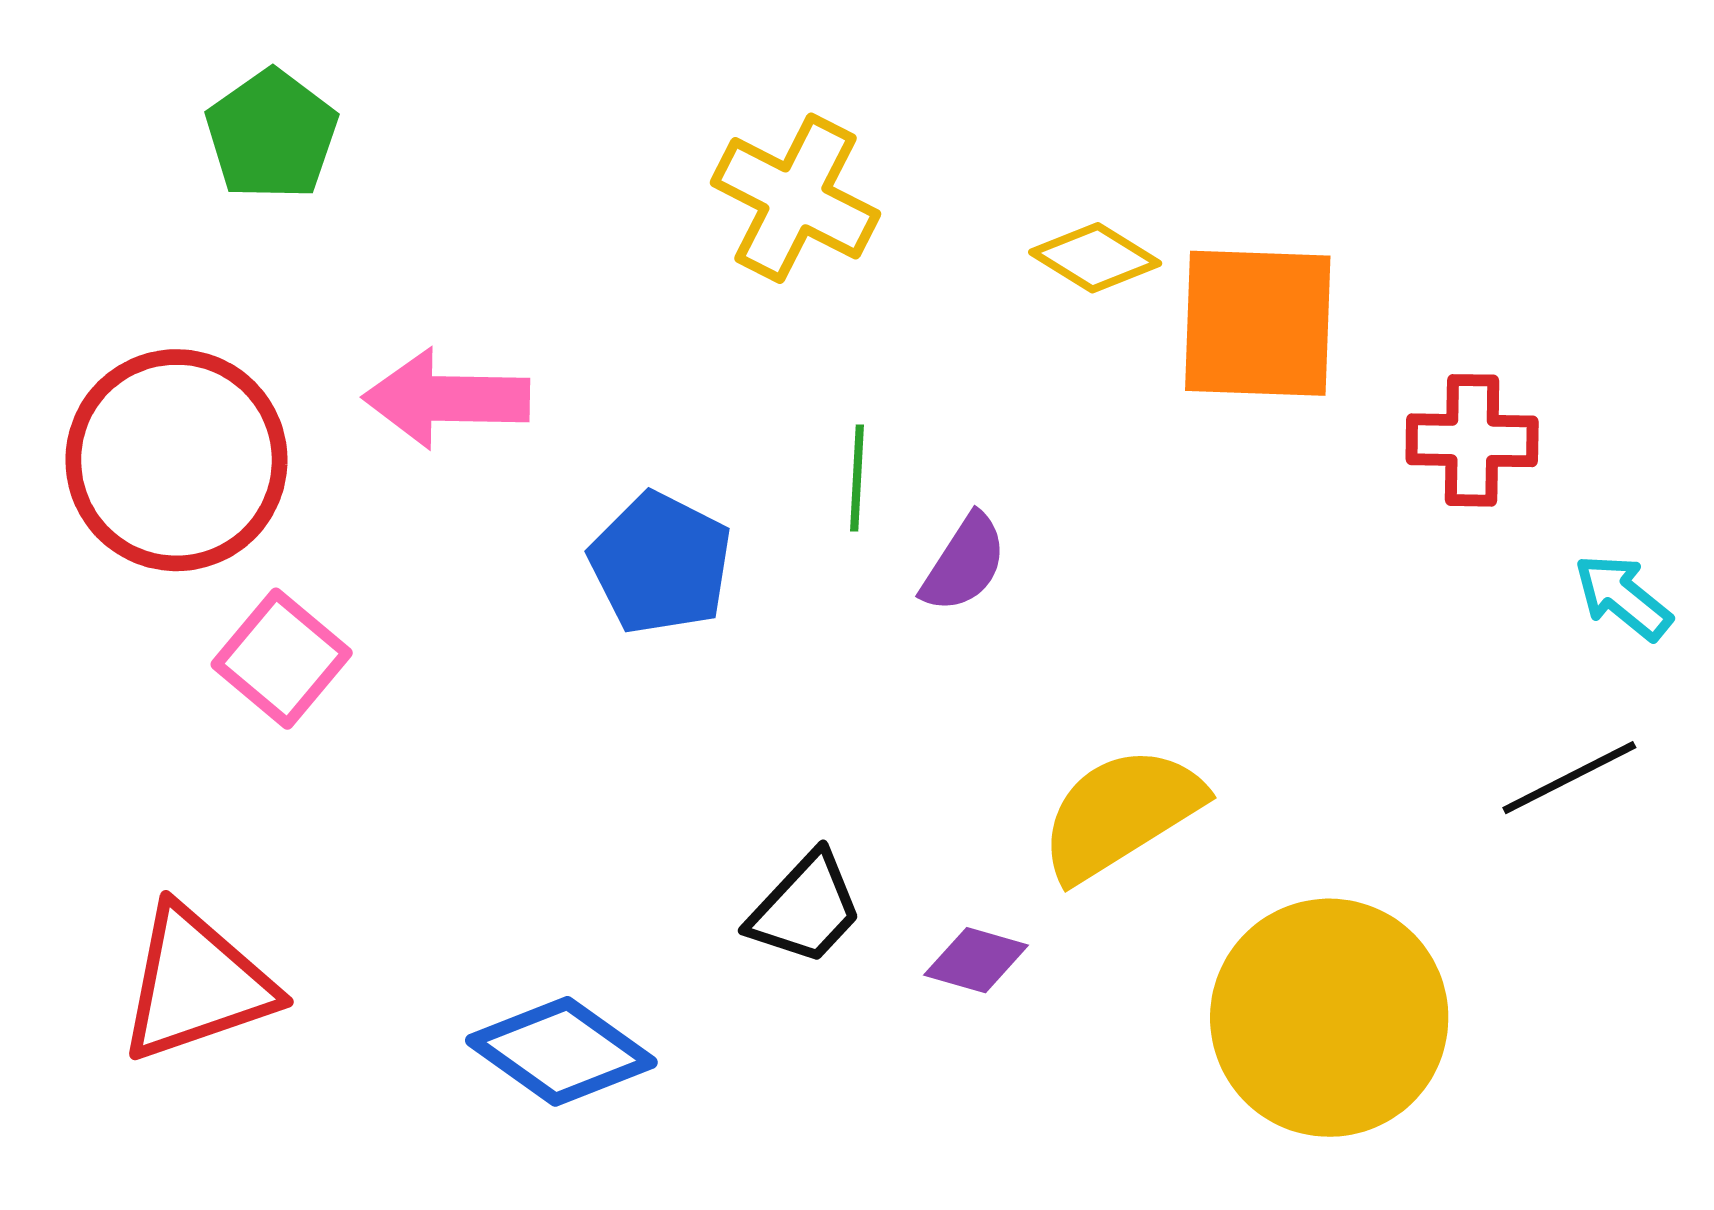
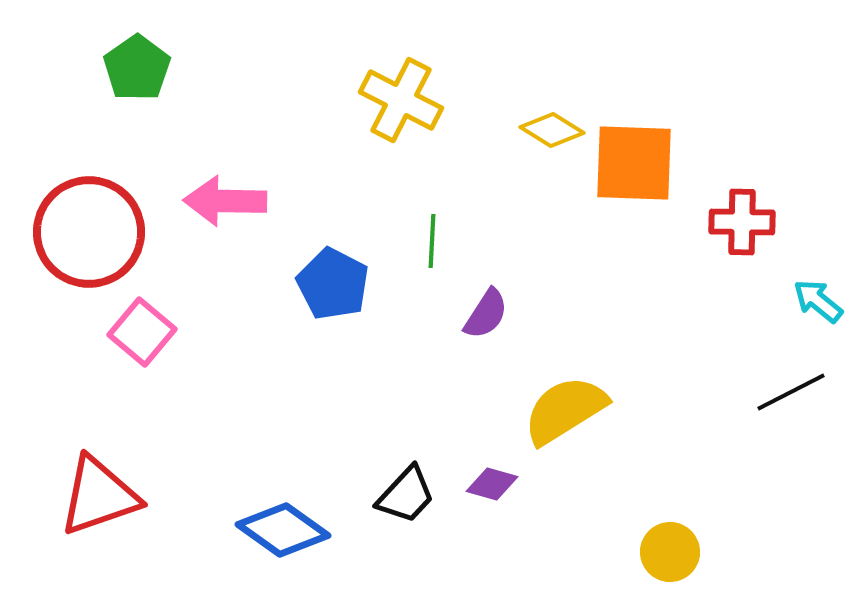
purple semicircle: (964, 563) -> (486, 314), moved
black trapezoid: (805, 909) -> (406, 495), moved
yellow circle: (1329, 1018) -> (670, 552), moved, size x0.5

